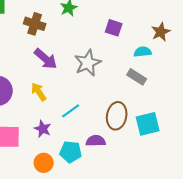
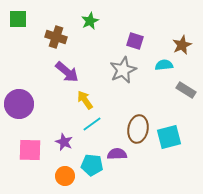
gray star: (88, 63) -> (123, 70), moved
gray rectangle: (137, 77) -> (186, 90), moved
yellow arrow: (39, 92) -> (85, 100), moved

